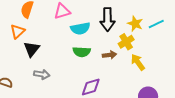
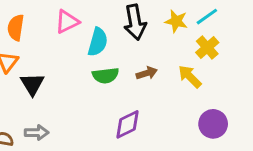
cyan semicircle: (80, 28) -> (98, 42), turned -54
yellow cross: (126, 42) -> (207, 47), moved
gray arrow: (42, 74) -> (37, 133), moved

